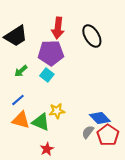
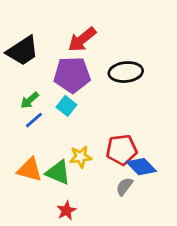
red arrow: (58, 28) -> (82, 40), turned 45
black ellipse: (92, 36) -> (126, 72), moved, turned -65
blue line: (18, 100) -> (34, 120), moved
red pentagon: (108, 135) -> (122, 150), moved, turned 30

